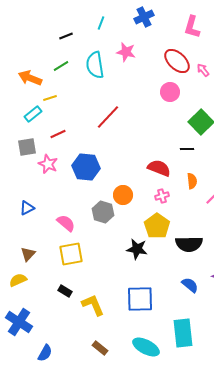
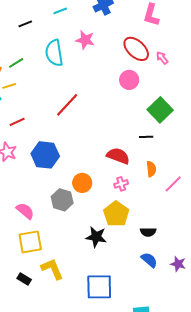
cyan line: (101, 23) -> (60, 11), turned 48
green line: (61, 66) -> (16, 63), moved
black semicircle: (189, 244) -> (148, 232), size x0.6
blue semicircle: (190, 285) -> (149, 260), moved
yellow L-shape: (93, 305) -> (52, 269), moved

